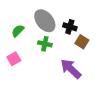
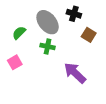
black cross: (70, 27) -> (74, 14), moved
brown square: (82, 42) -> (89, 35), moved

